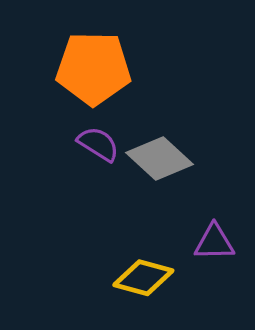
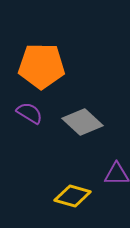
purple semicircle: (98, 144) -> (30, 113), moved

